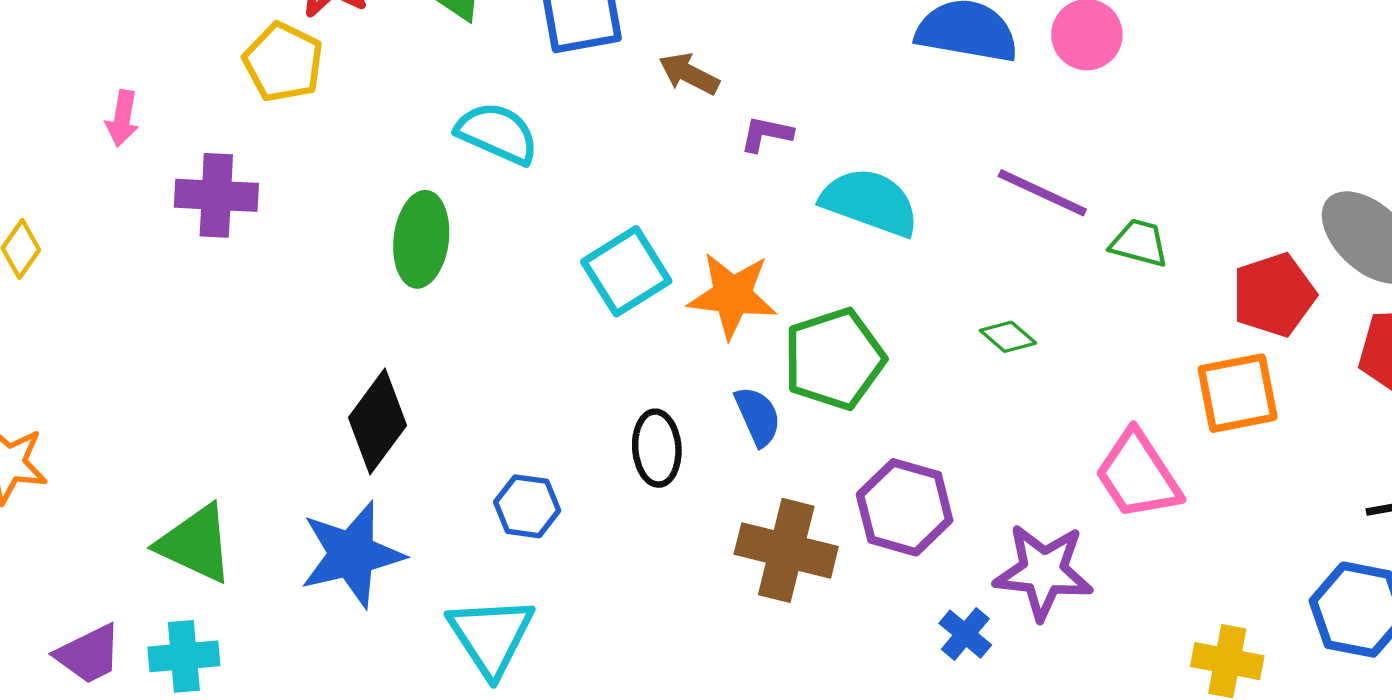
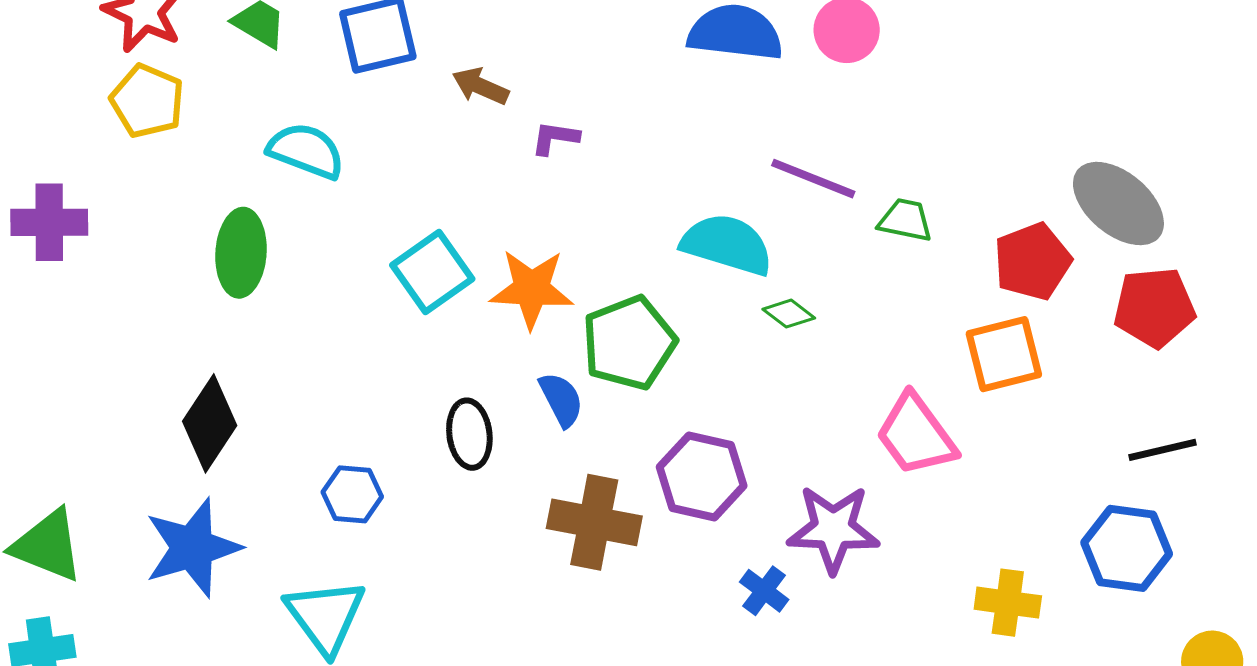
yellow pentagon: (283, 62) -> (147, 101), moved
cyan semicircle: (870, 202) -> (727, 244), moved

